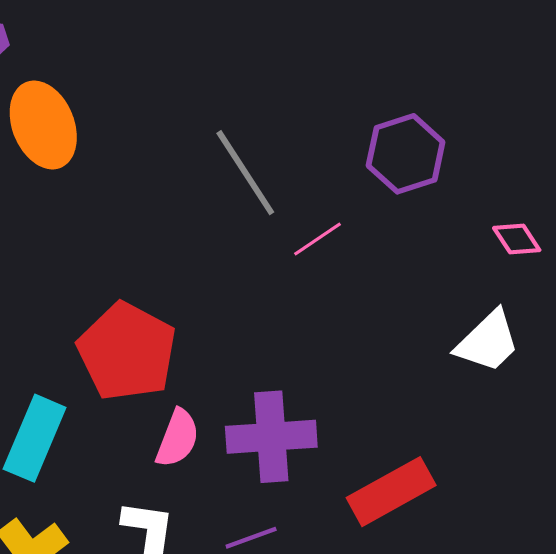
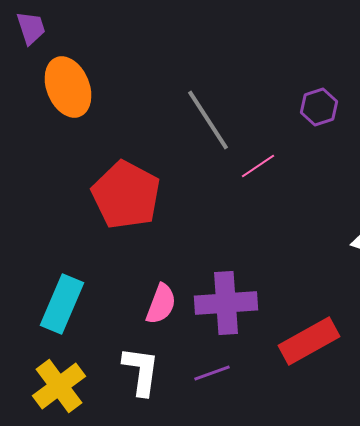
purple hexagon: (406, 154) -> (319, 107), size x0.7
red pentagon: (127, 352) -> (126, 195), moved

